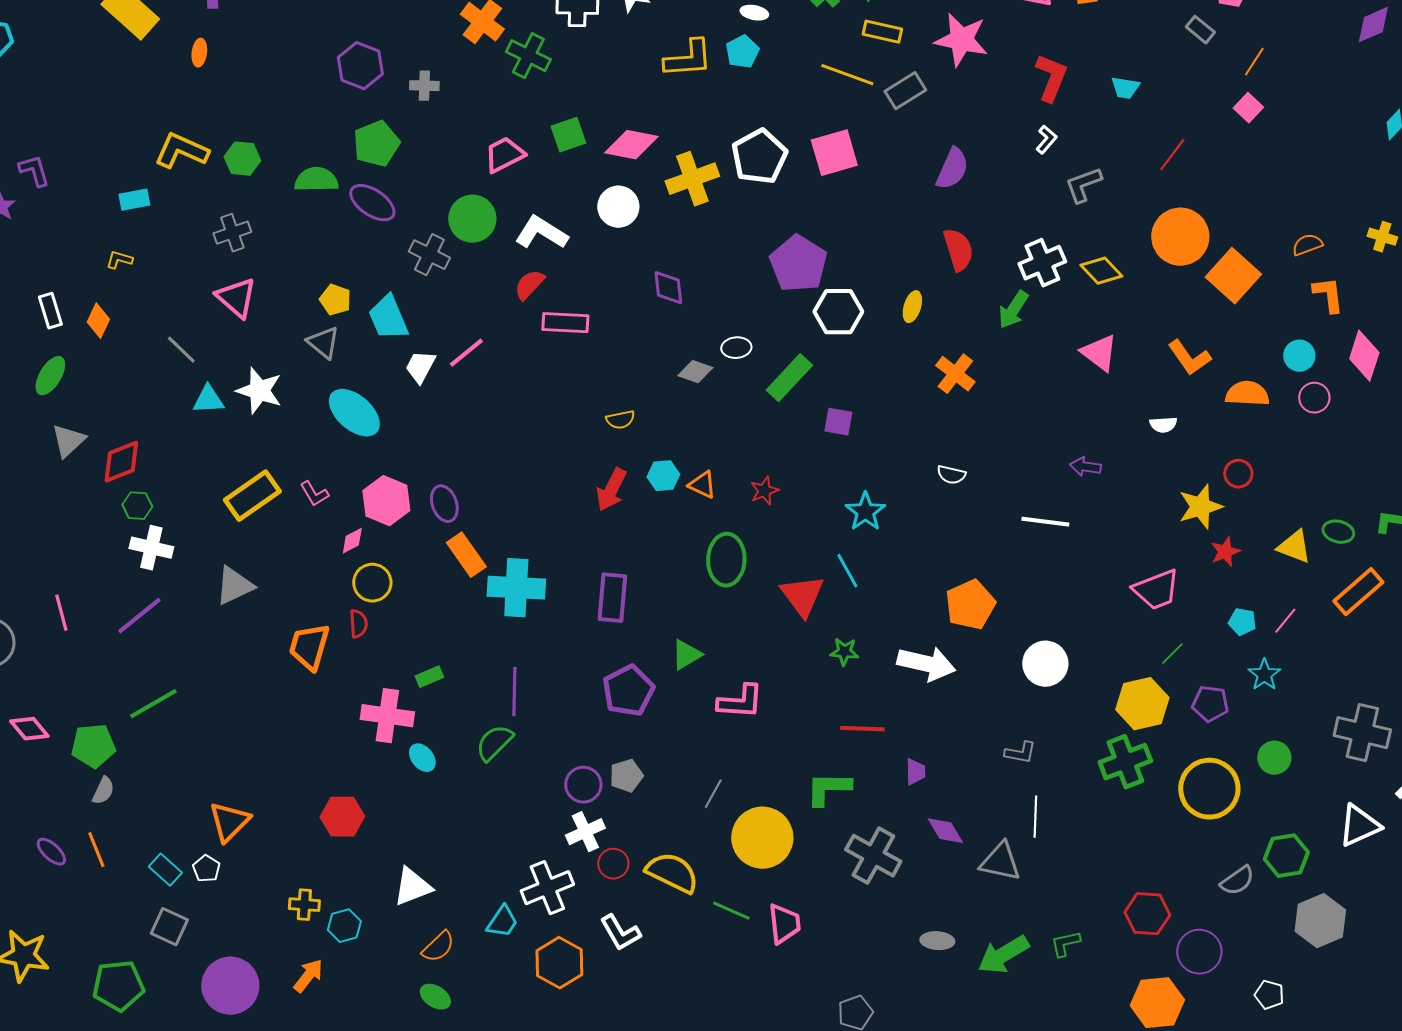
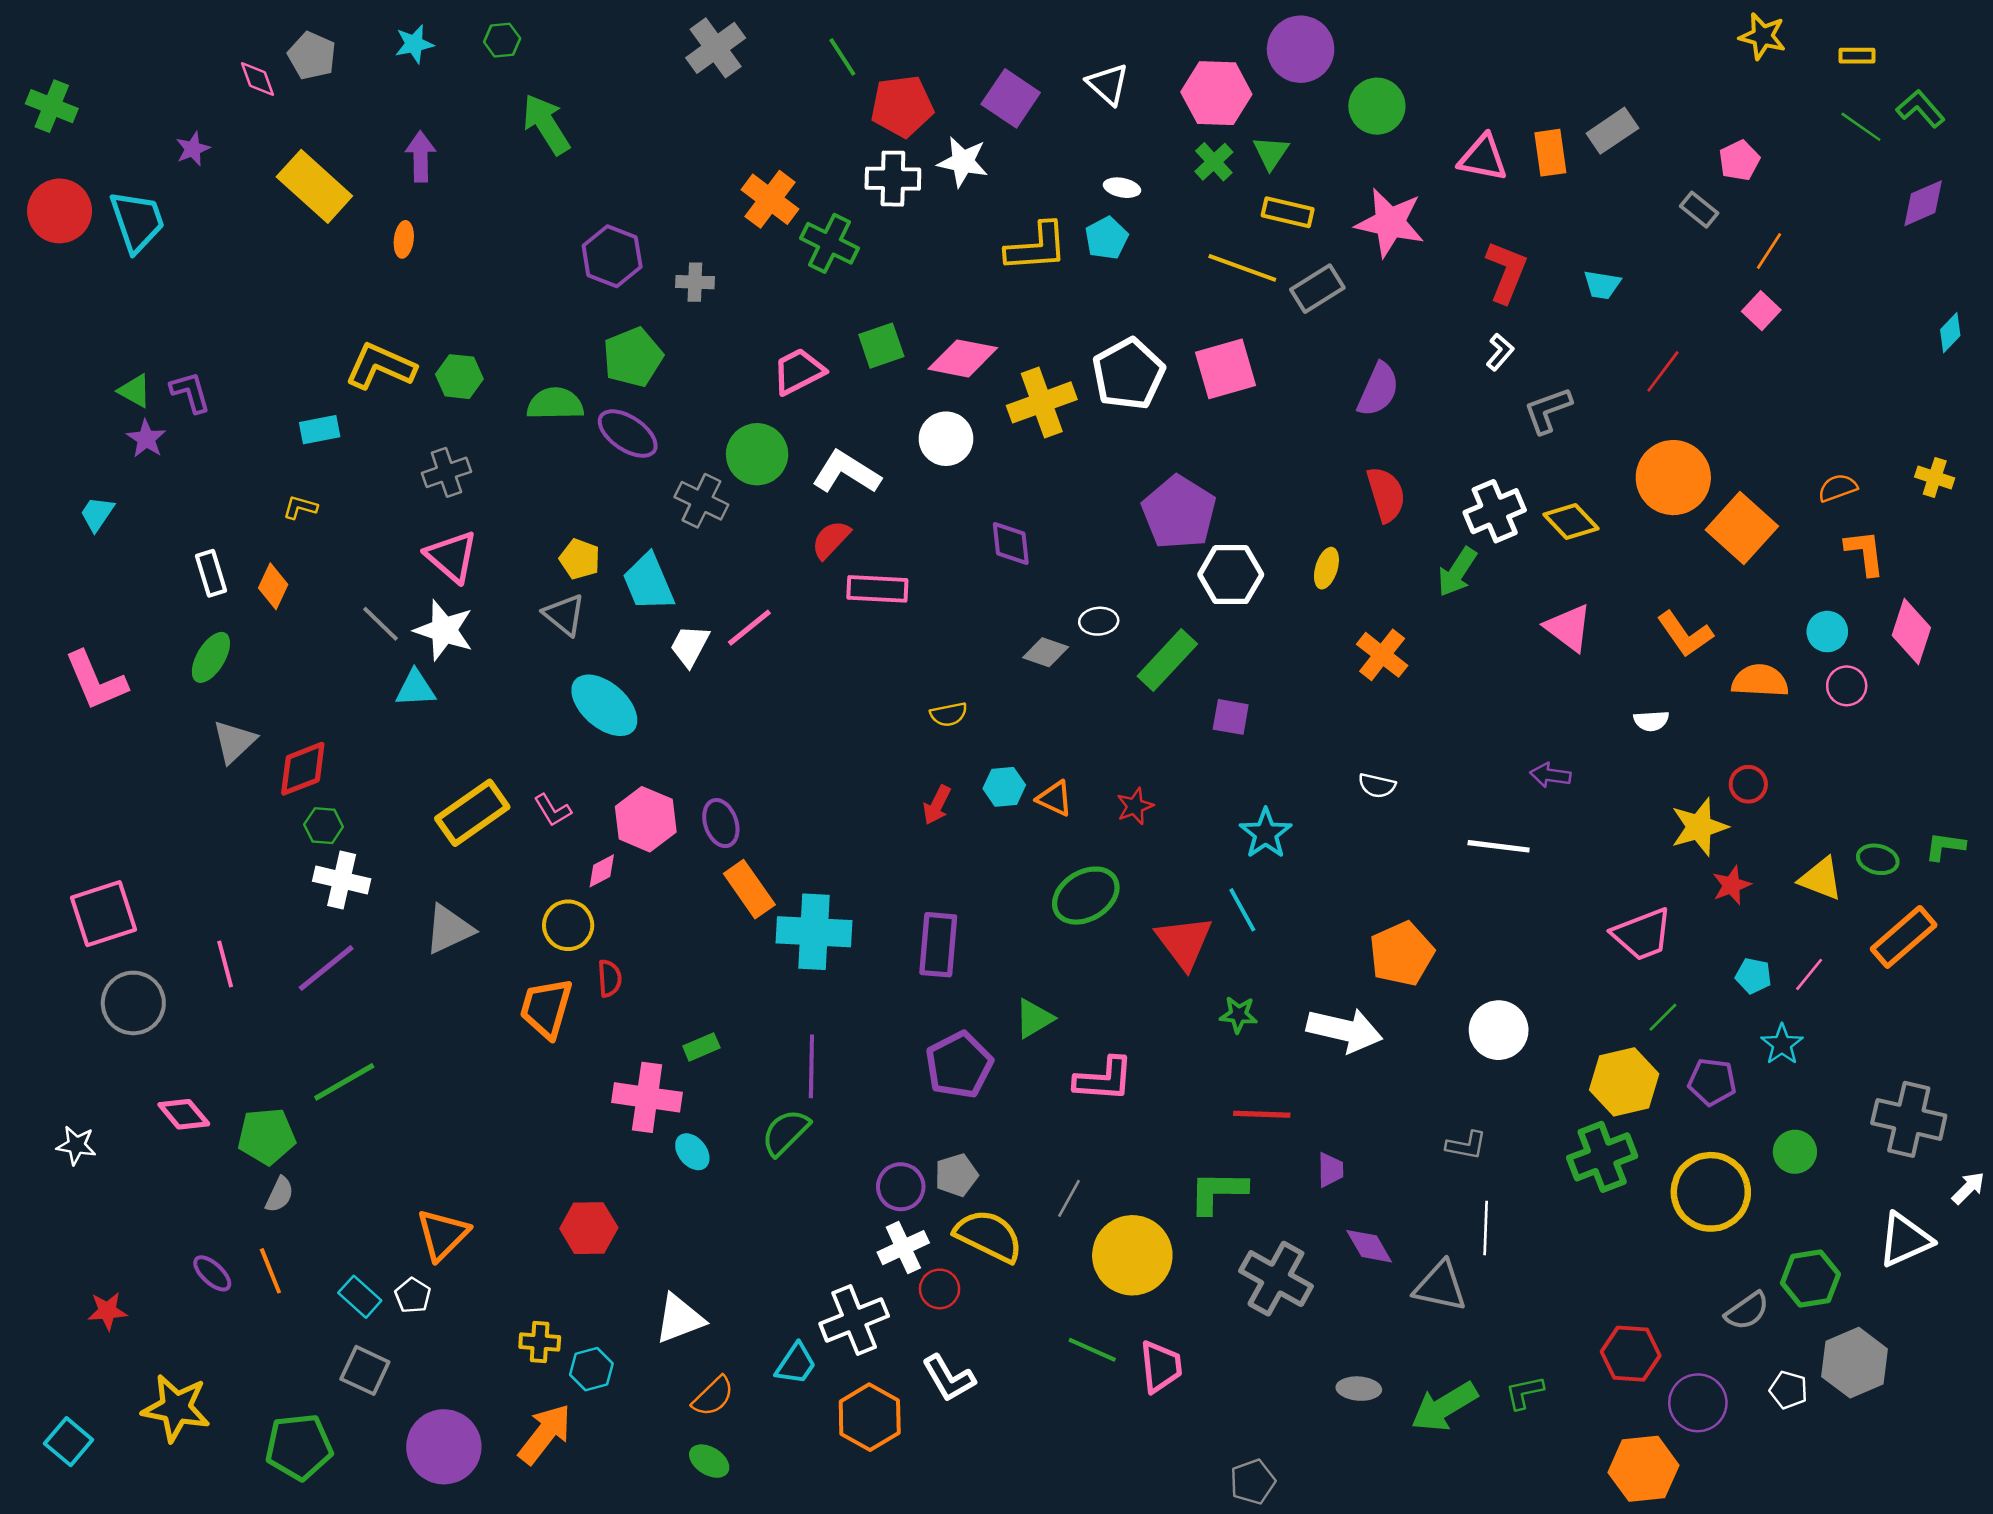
white star: (259, 391) -> (444, 630), moved
red arrow: (611, 490) -> (937, 805), size x0.7
green ellipse: (726, 560) -> (1086, 896), turned 57
yellow circle: (372, 583) -> (568, 925), moved
yellow semicircle: (672, 873) -> (989, 1236), moved
orange arrow: (308, 976) -> (545, 1434), size x1.4
white pentagon: (1269, 995) -> (1788, 1390), moved

